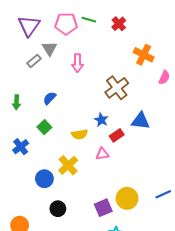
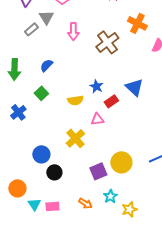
brown cross: (117, 88) -> (107, 42), moved
green arrow: (17, 102) -> (14, 69), size x1.5
blue triangle: (140, 121) -> (134, 87), turned 36
yellow cross: (68, 165) -> (75, 138), moved
blue circle: (44, 179) -> (41, 154), moved

